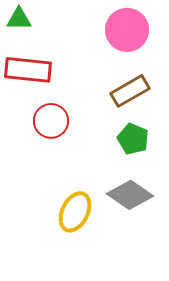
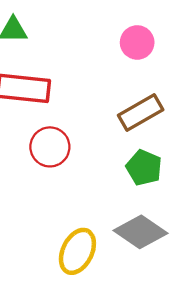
pink circle: (127, 30) -> (137, 42), size x0.7

